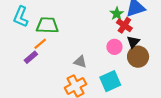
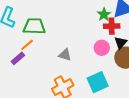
red cross: (124, 25) -> (112, 26), turned -35
gray triangle: (80, 62) -> (65, 55), moved

